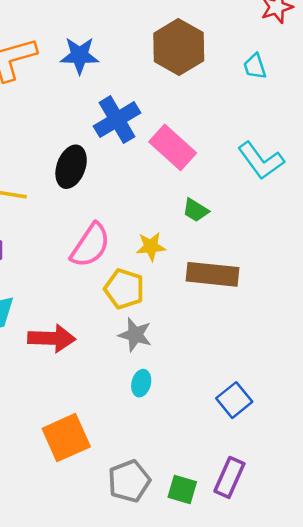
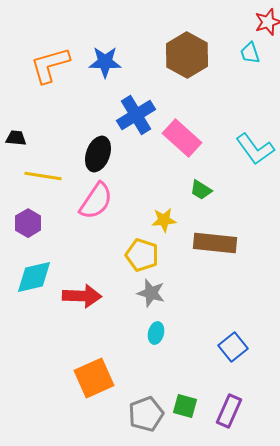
cyan trapezoid: (255, 66) -> (250, 53), moved
pink semicircle: (90, 245) -> (96, 201), moved
green square: (182, 490) -> (185, 406), moved

